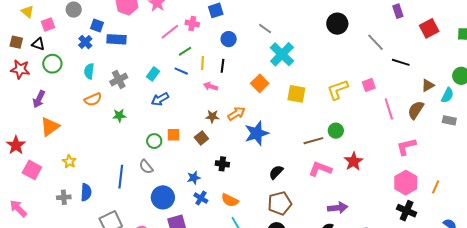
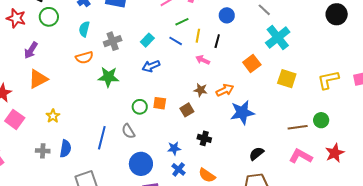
green star: (119, 116) -> (108, 77), size x1.5

